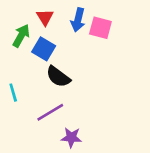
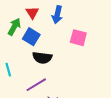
pink square: (100, 28) -> (78, 38), moved
black semicircle: (58, 77) -> (42, 58), turned -30

